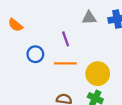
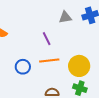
blue circle: (35, 54) -> (23, 67), moved

